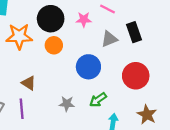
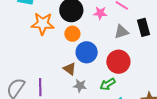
blue circle: (88, 67) -> (87, 52), moved
red circle: (136, 76) -> (118, 62), moved
brown triangle: (29, 83) -> (70, 69), moved

